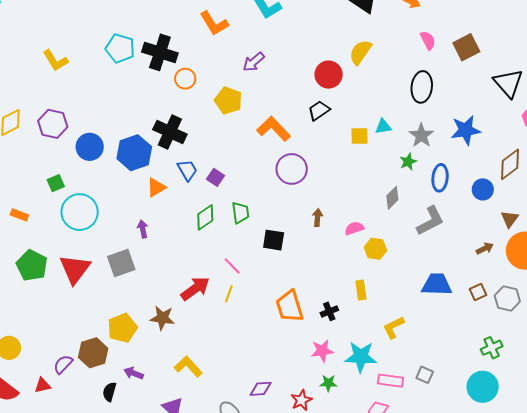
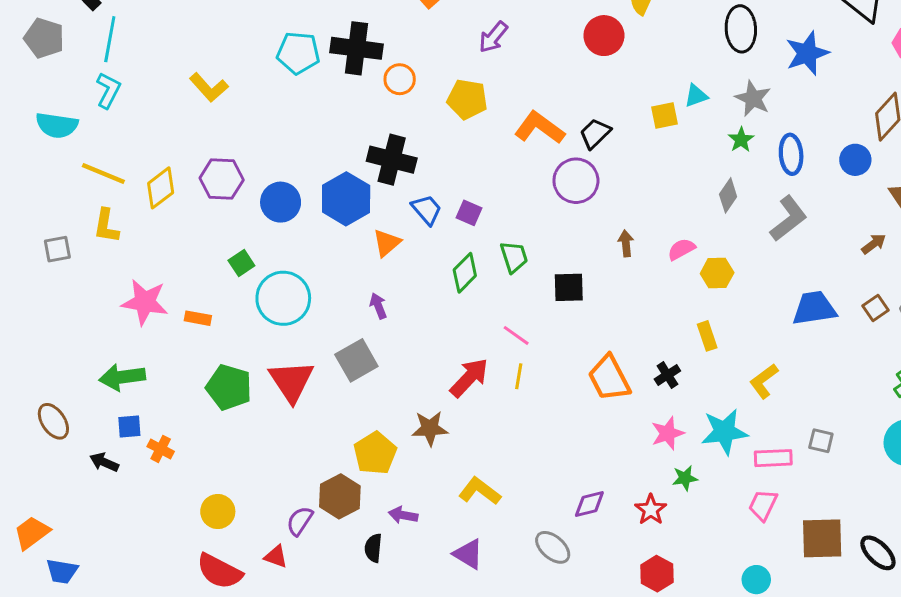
black trapezoid: (319, 110) -> (595, 134), moved
blue star: (466, 130) -> (807, 53), moved
red triangle: (43, 385) -> (276, 557), turned 42

